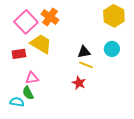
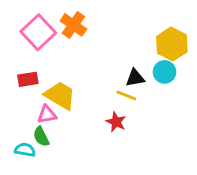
yellow hexagon: (114, 16) -> (172, 44), moved
yellow trapezoid: (41, 44) -> (60, 95), moved
black triangle: (84, 52) -> (135, 78), moved

